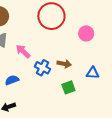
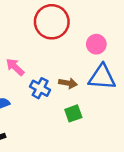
blue triangle: (93, 73) -> (102, 77), moved, size x1.6

